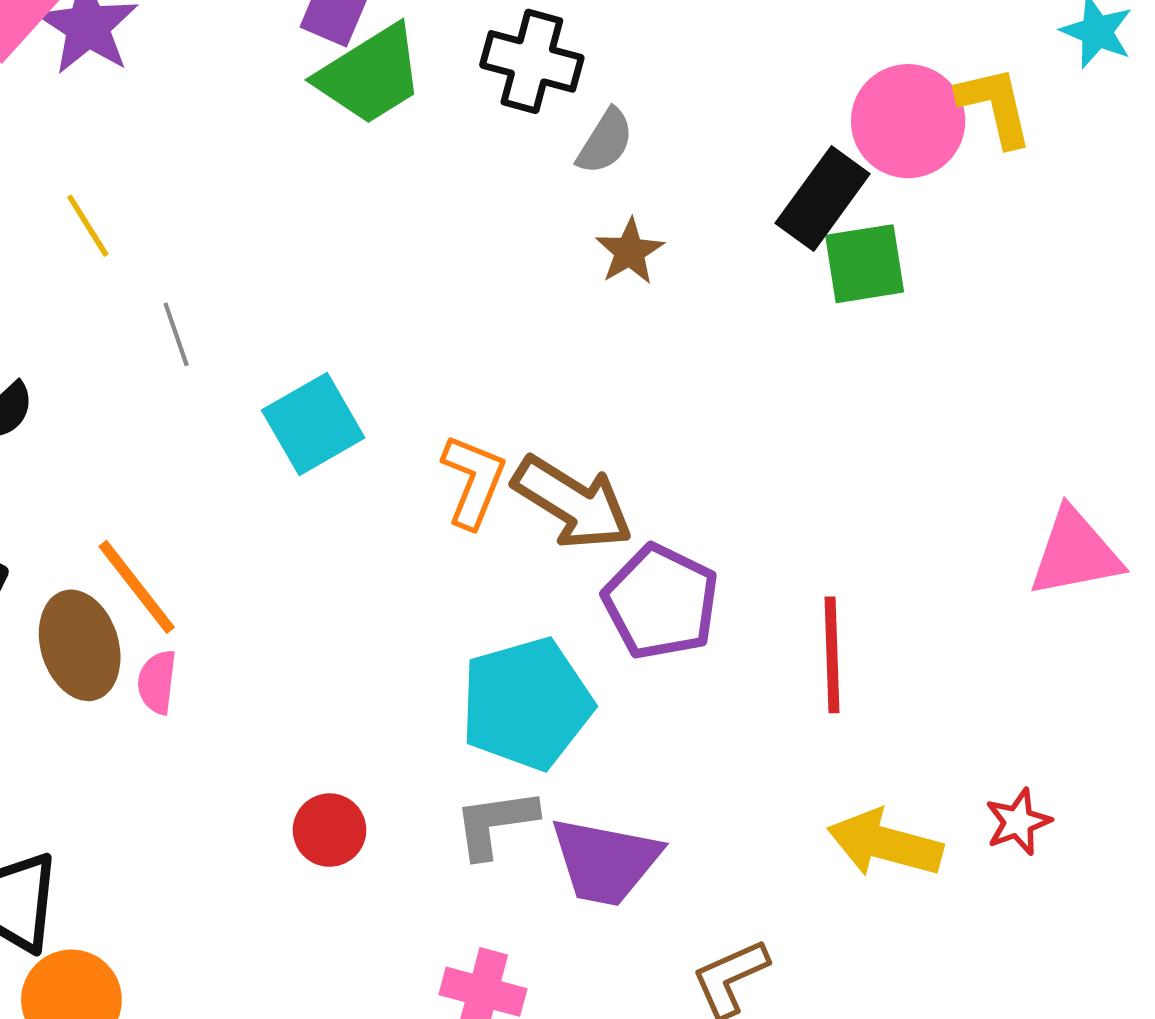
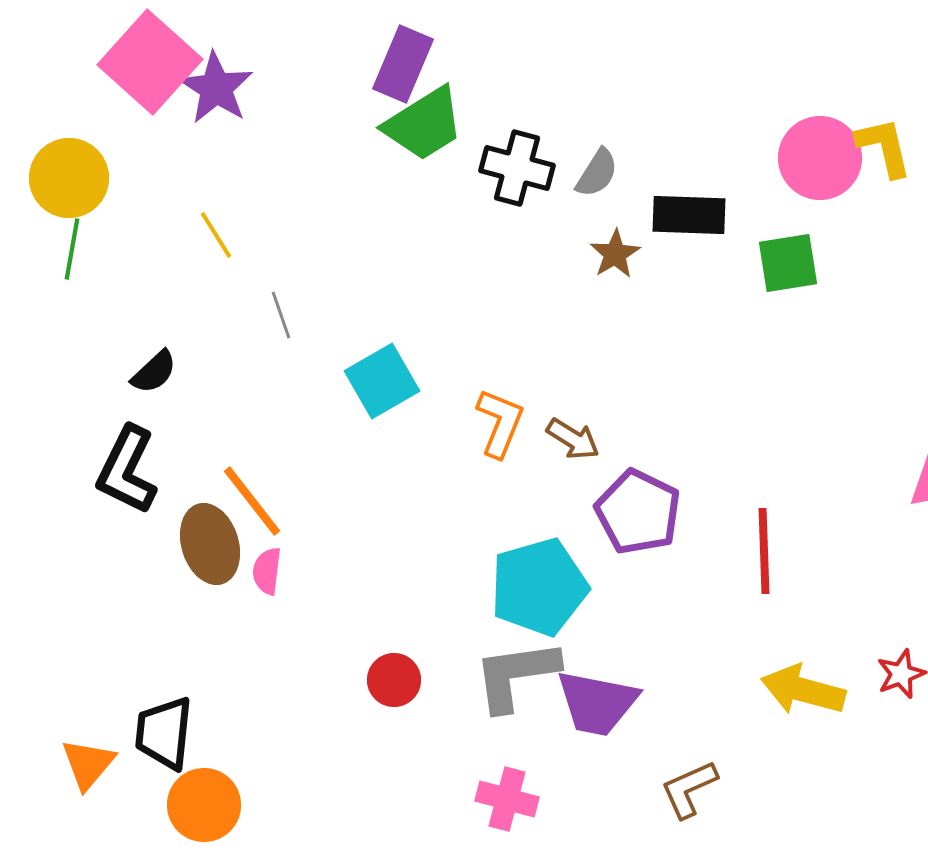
black cross: (532, 61) -> (517, 168), moved
black rectangle: (823, 199) -> (689, 215), moved, turned 56
brown arrow: (573, 503) -> (573, 439), size x0.6
gray L-shape: (495, 823) -> (516, 675), size x1.4

